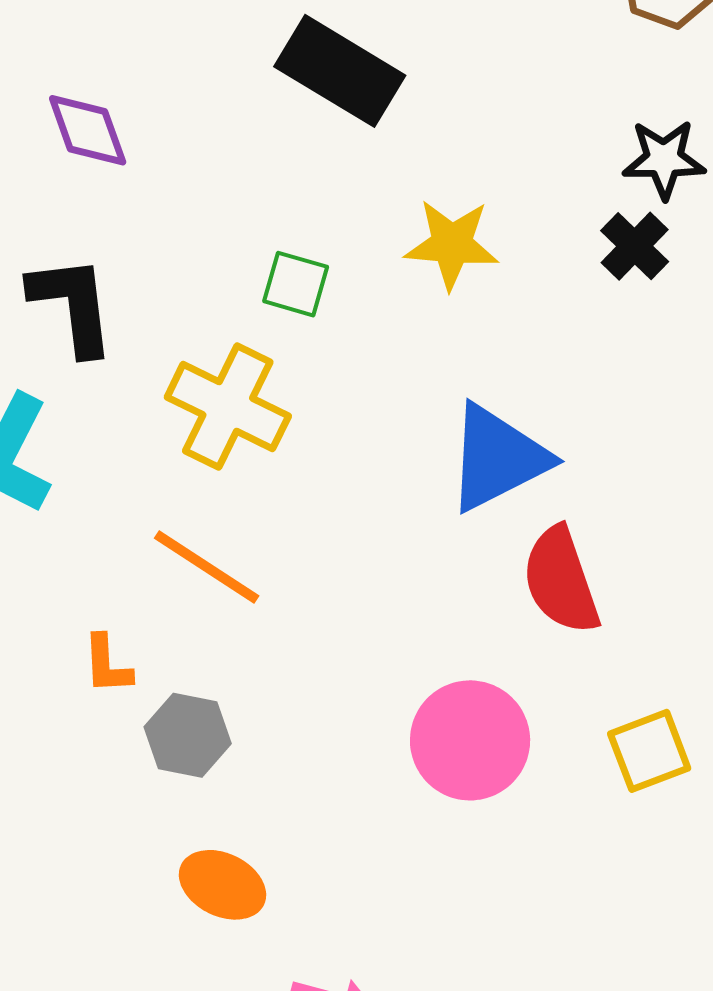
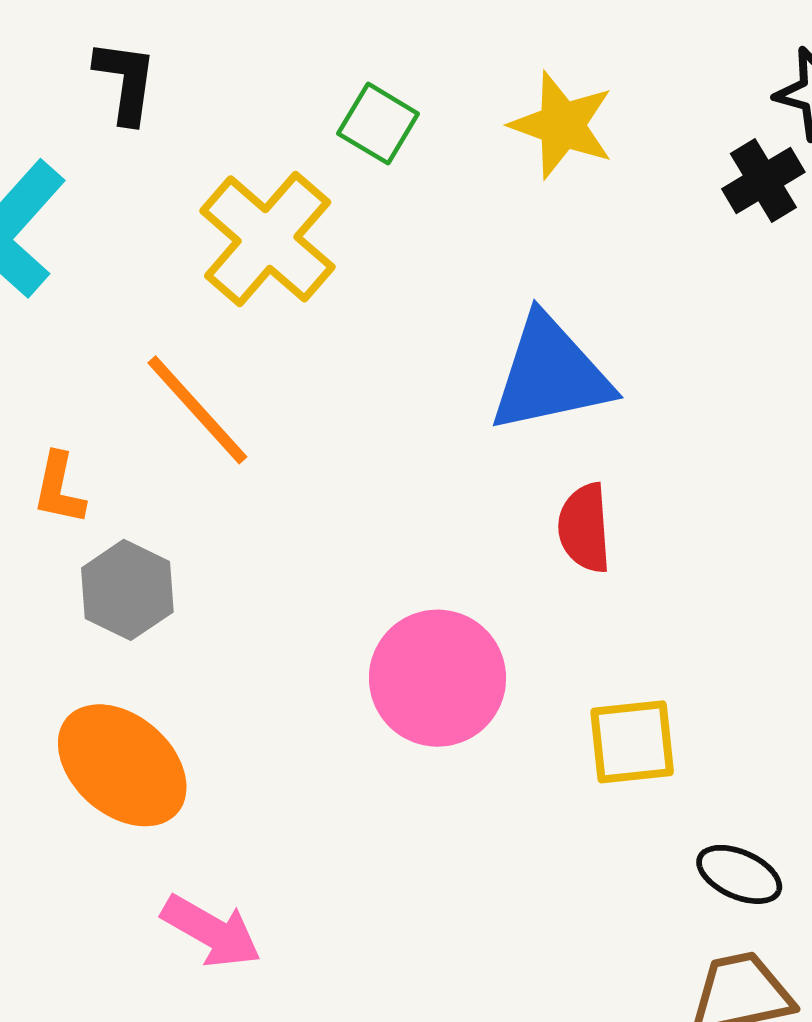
black L-shape: (72, 305) -> (126, 81), size x0.7
red semicircle: (561, 580) -> (584, 528), size x0.7
orange ellipse: (223, 885) -> (122, 765), size x1.4

